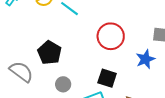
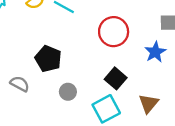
gray semicircle: (21, 72) -> (20, 84), size x0.7
black square: (107, 78) -> (116, 78), turned 30

